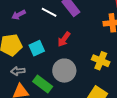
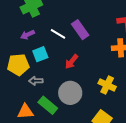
cyan square: (37, 48) -> (40, 54), moved
gray arrow: (18, 71) -> (36, 81), moved

